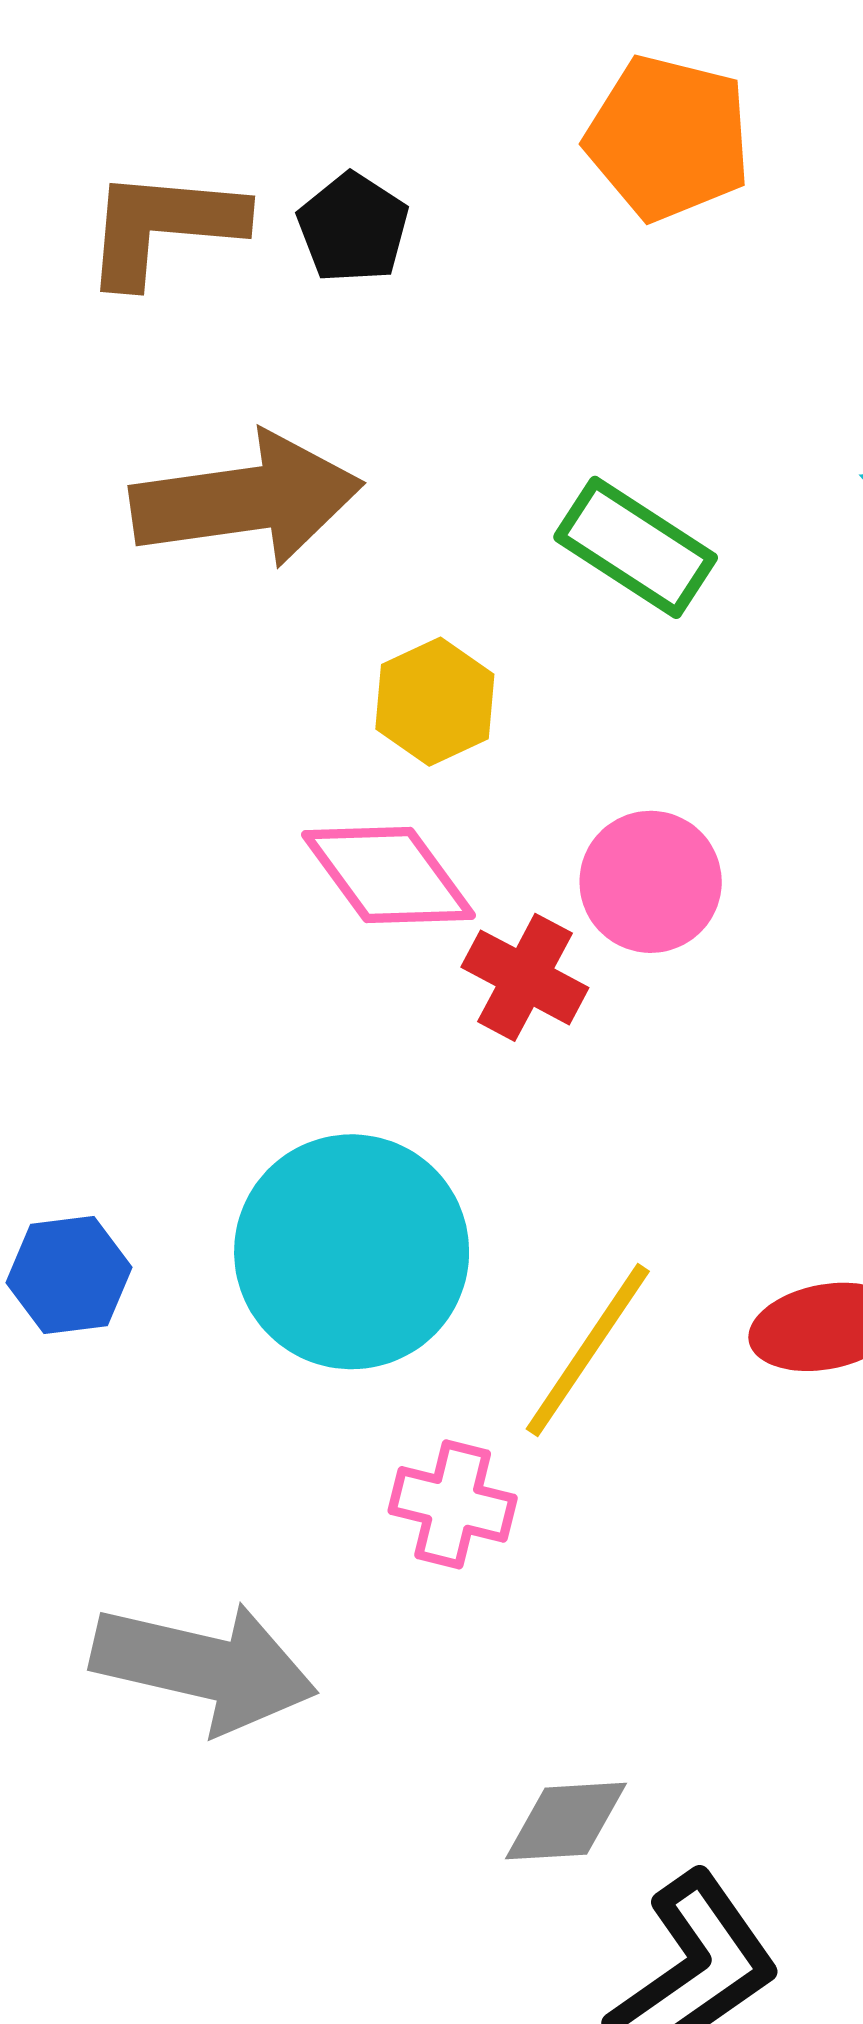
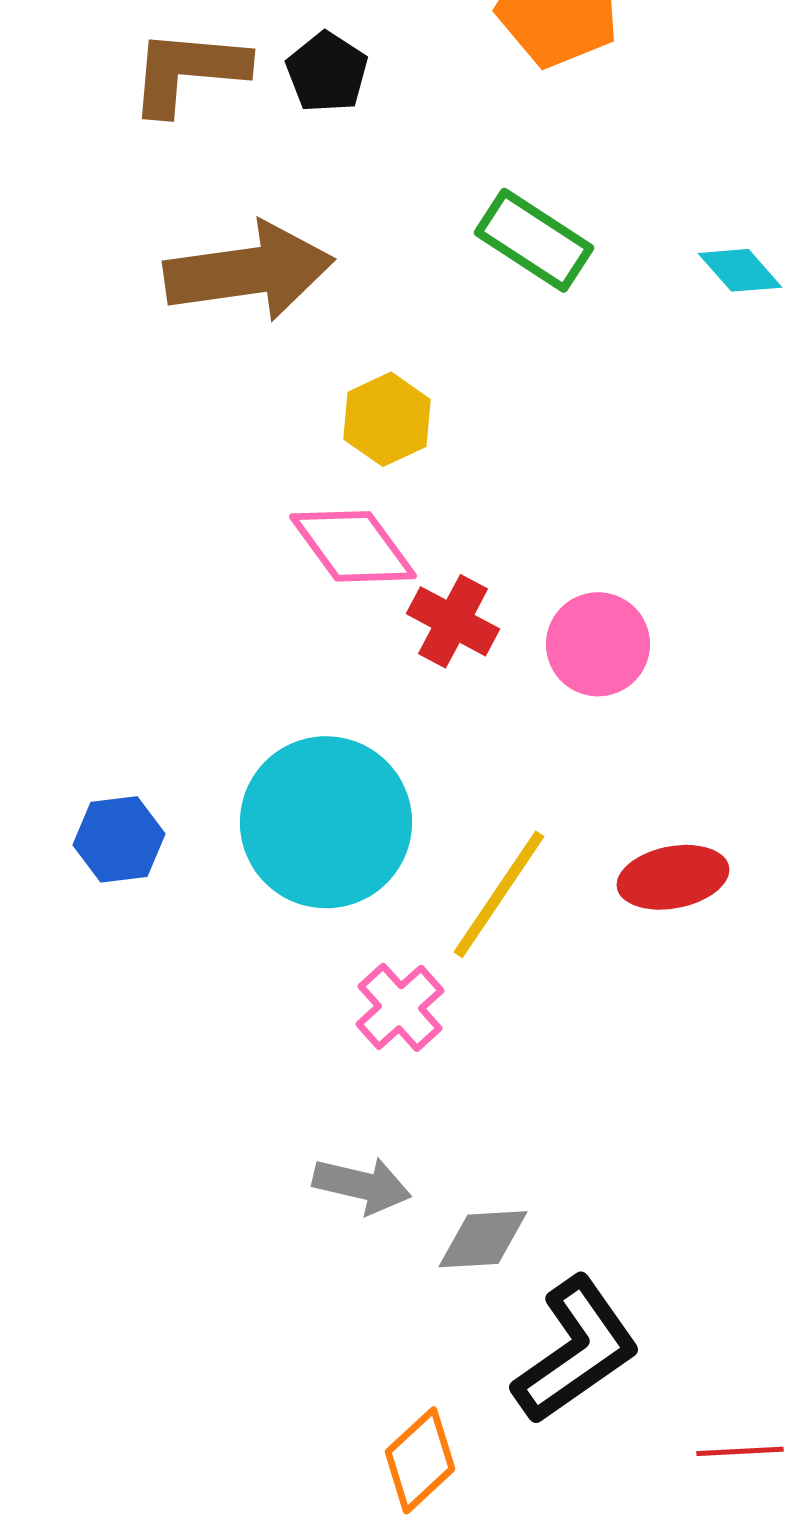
green rectangle: (636, 547) -> (534, 240), moved
pink circle: (651, 882) -> (598, 644), moved
pink cross: (453, 1504) -> (400, 1007), turned 34
gray arrow: (204, 1667) -> (362, 1185), moved, size x0.6

